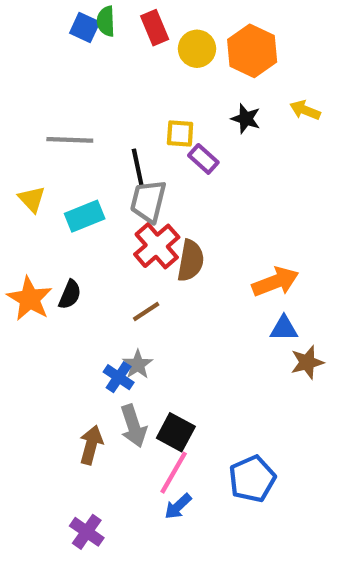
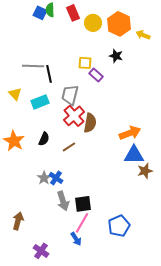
yellow arrow: (305, 110) -> (143, 35), moved
black line: (138, 167) -> (49, 74), moved
black semicircle: (70, 295) -> (44, 139), moved
blue triangle: (284, 328) -> (134, 155), size x1.5
gray star: (138, 364) -> (44, 178), moved
black square: (176, 432) -> (83, 204), turned -36
brown arrow: (91, 445) -> (18, 221), moved
blue arrow: (178, 506) -> (76, 239), moved, turned -80

